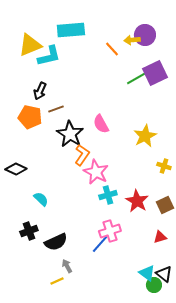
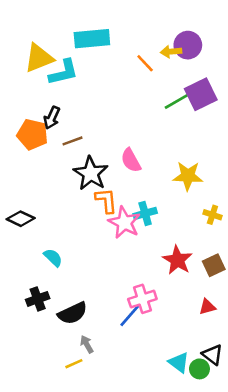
orange pentagon: (30, 117) -> (32, 134), moved
yellow star: (145, 136) -> (188, 176), turned 30
orange L-shape: (82, 155) -> (106, 201), turned -40
cyan cross: (108, 195) -> (145, 213), moved
cyan triangle: (147, 273) -> (179, 362), moved

